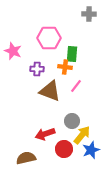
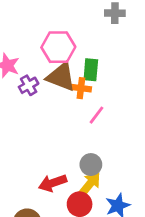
purple cross: (37, 69) -> (29, 85), moved, turned -32
brown triangle: (50, 91) -> (61, 77), moved
yellow arrow: (82, 135) -> (89, 184), moved

